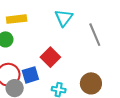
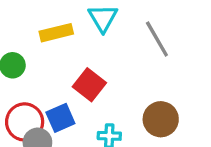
yellow rectangle: (17, 19) -> (56, 33), moved

